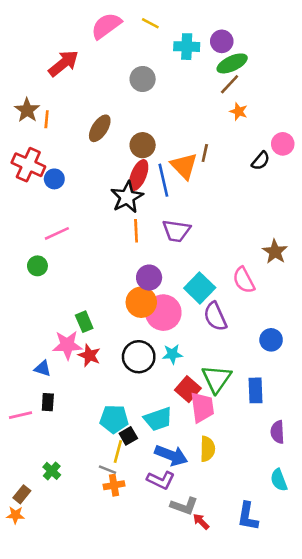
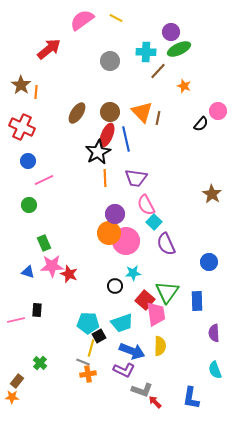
cyan cross: (187, 47) -> (146, 52), moved
brown line: (230, 84) -> (158, 71), moved
brown ellipse: (100, 128) -> (77, 113), moved
orange triangle: (184, 166) -> (142, 112), moved
blue circle: (54, 179) -> (28, 161), moved
pink semicircle: (244, 280) -> (146, 205), moved
cyan square: (200, 288) -> (154, 222), size x0.7
green rectangle: (84, 322) -> (44, 243), moved
black circle: (139, 357) -> (115, 286), moved, size x0.6
blue triangle: (43, 368) -> (28, 272), moved

